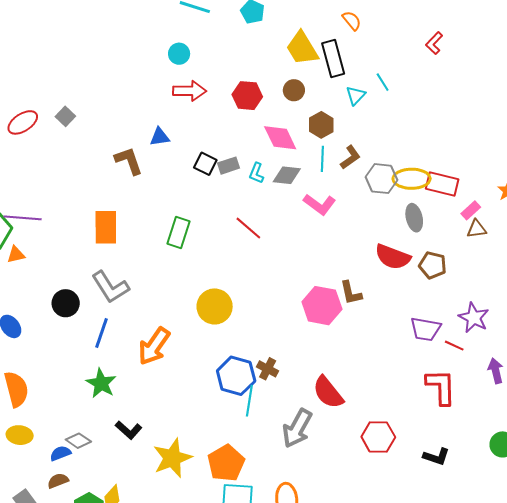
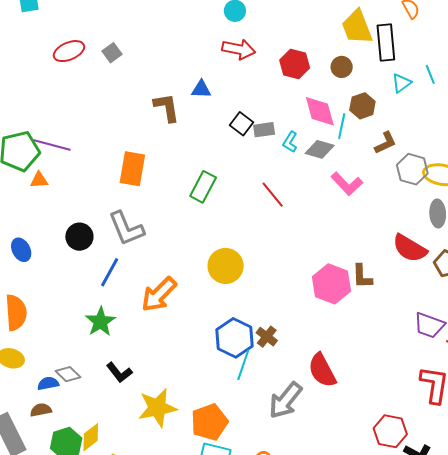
cyan line: (322, 159) -> (342, 126), moved
red hexagon: (378, 437) -> (390, 431), moved

